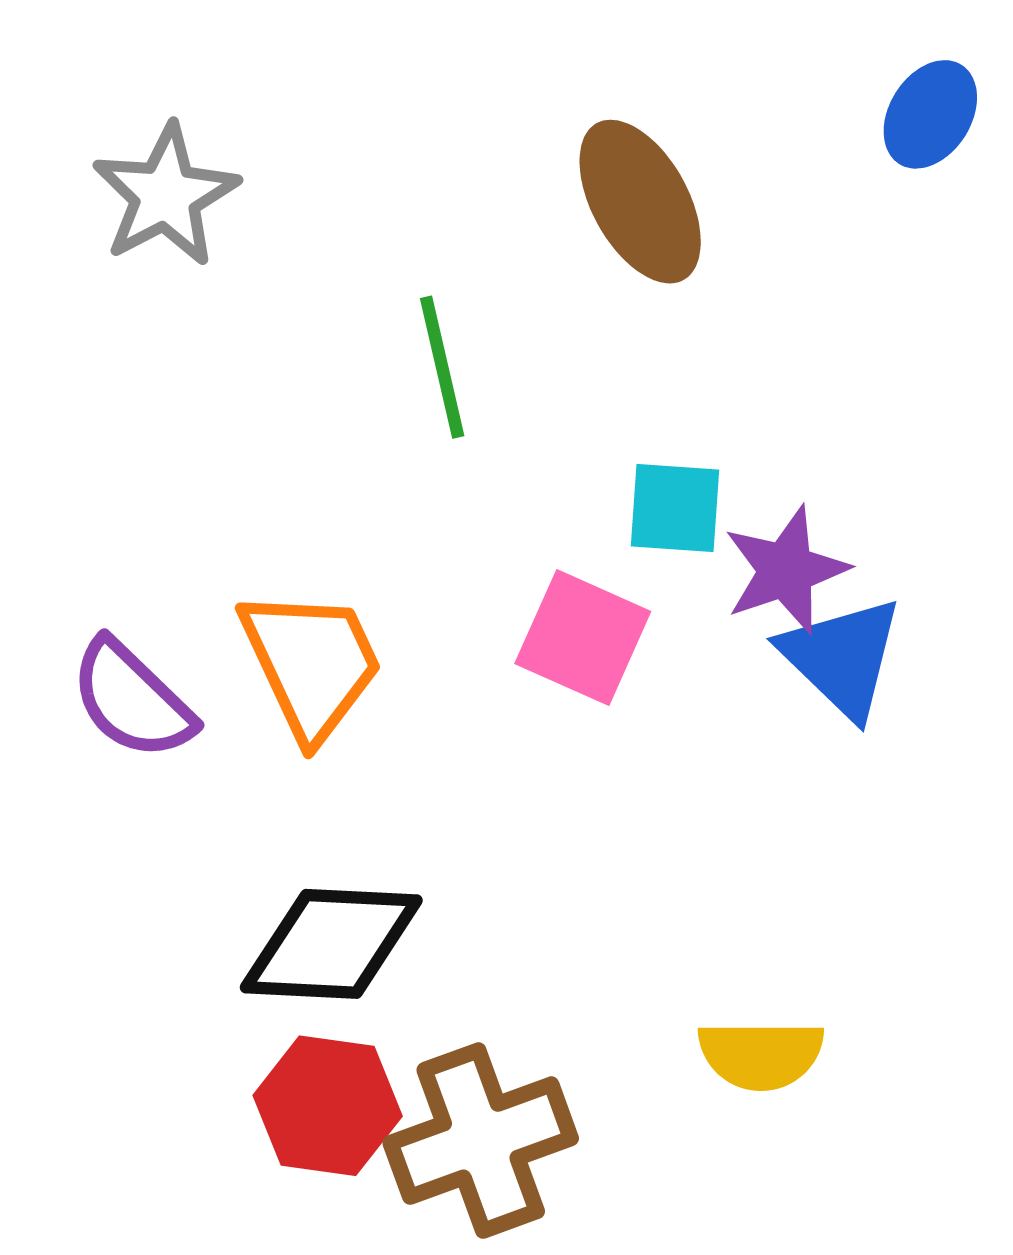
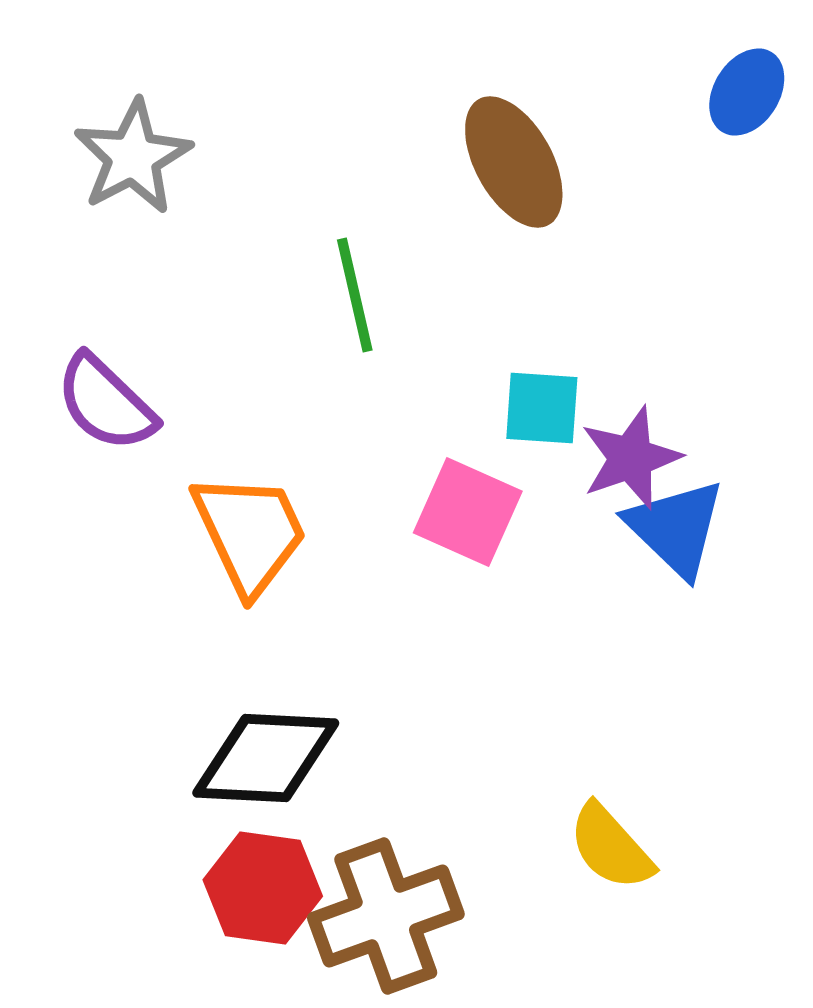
purple semicircle: (132, 700) -> (106, 403), moved
yellow semicircle: (761, 1055) -> (611, 847), turned 48

